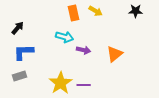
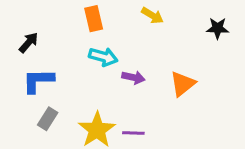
black star: (136, 11) -> (218, 28), moved
orange rectangle: (74, 13) -> (94, 19), moved
gray rectangle: (20, 76) -> (48, 119), moved, turned -40

